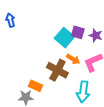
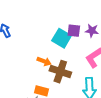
orange arrow: (73, 59) -> (44, 61), moved

